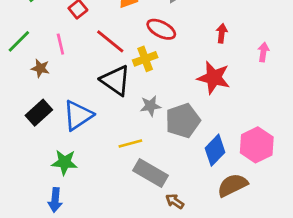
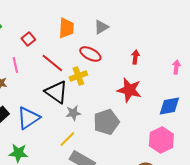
pink arrow: (263, 52) -> (176, 67), moved
gray star: (151, 106) -> (73, 113), moved
yellow line: (130, 144) -> (67, 139), turned -30
blue diamond: (215, 150) -> (169, 106), moved, turned 35

